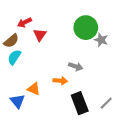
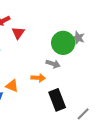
green circle: (86, 28) -> (63, 43), moved
gray line: (106, 103) -> (83, 114), moved

